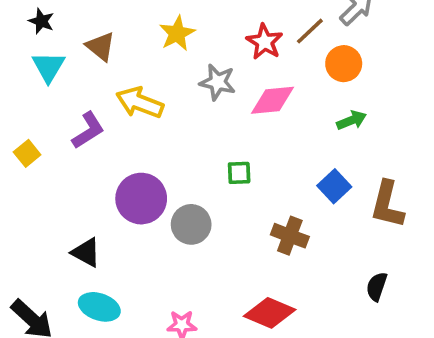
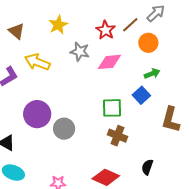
green square: (239, 173) -> (112, 108), moved, size x1.5
blue square: (334, 186) -> (141, 95), moved
black semicircle: (377, 287) -> (147, 167), moved

